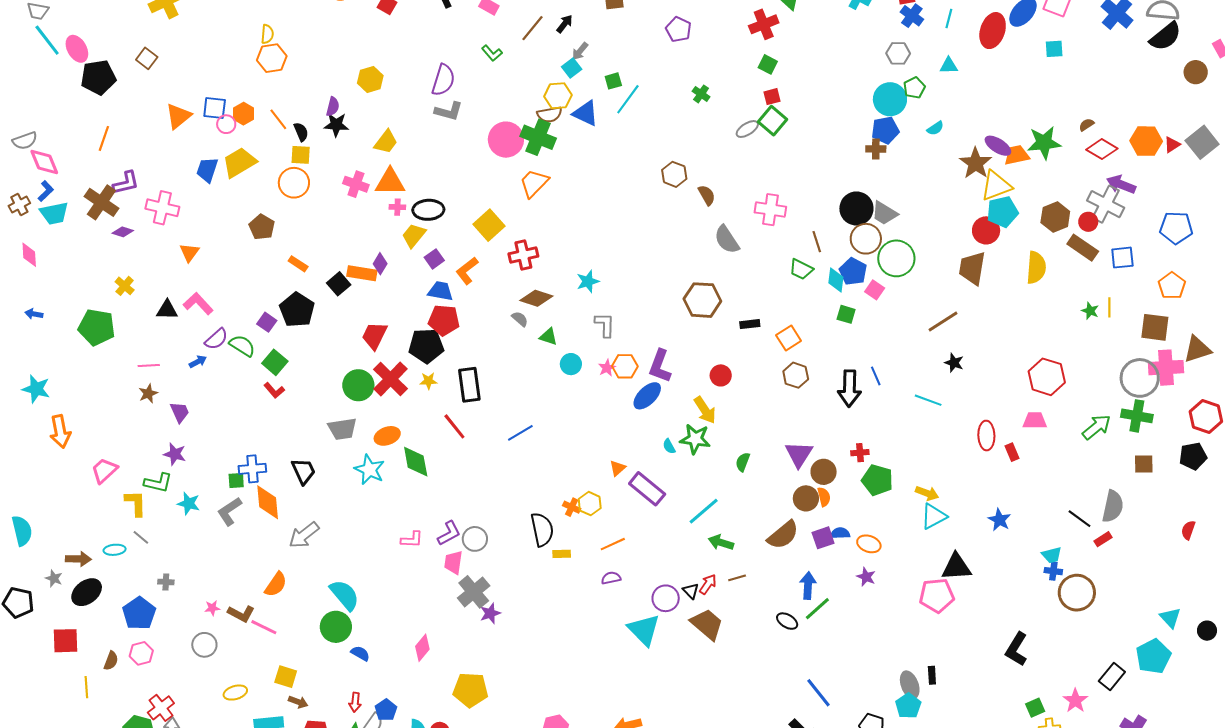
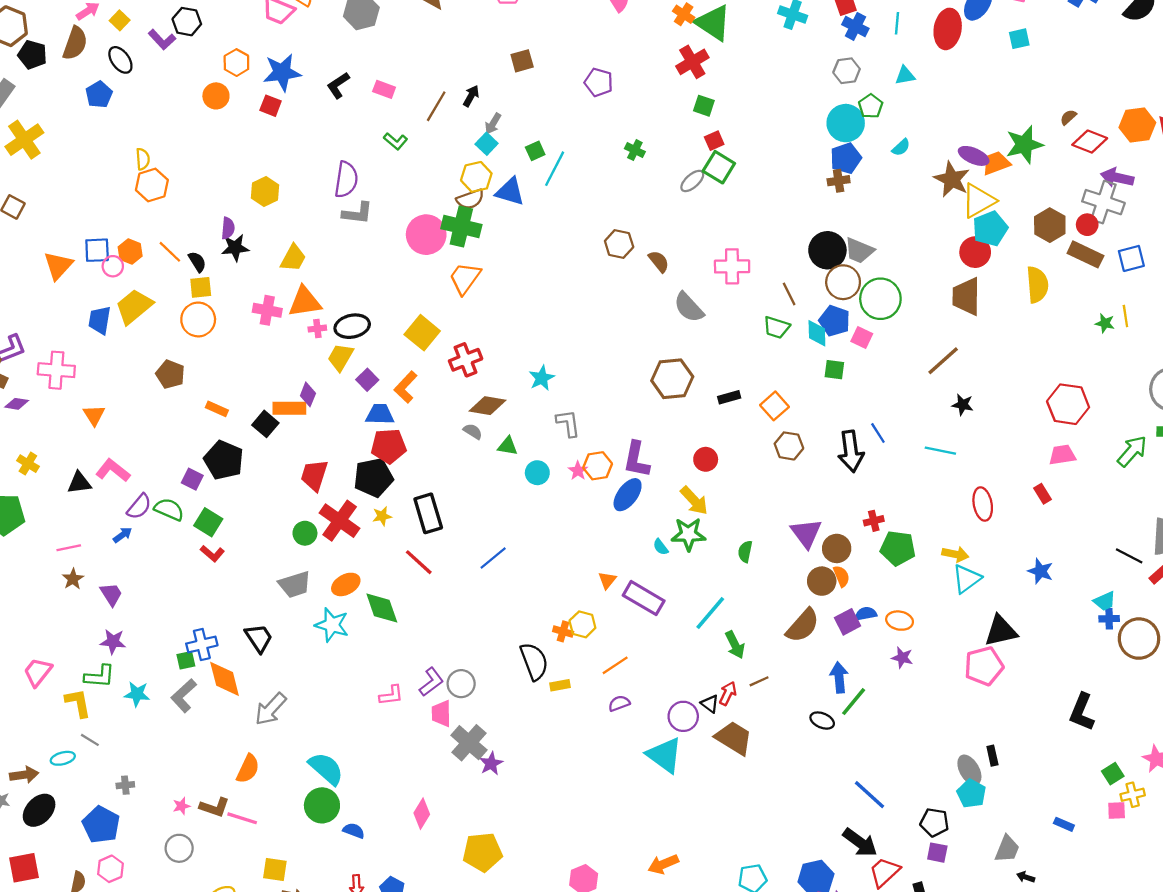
green circle: (358, 385) -> (305, 533), size x0.7
red ellipse: (986, 436) -> (983, 504), moved
green arrow: (721, 543) -> (735, 645), turned -125

